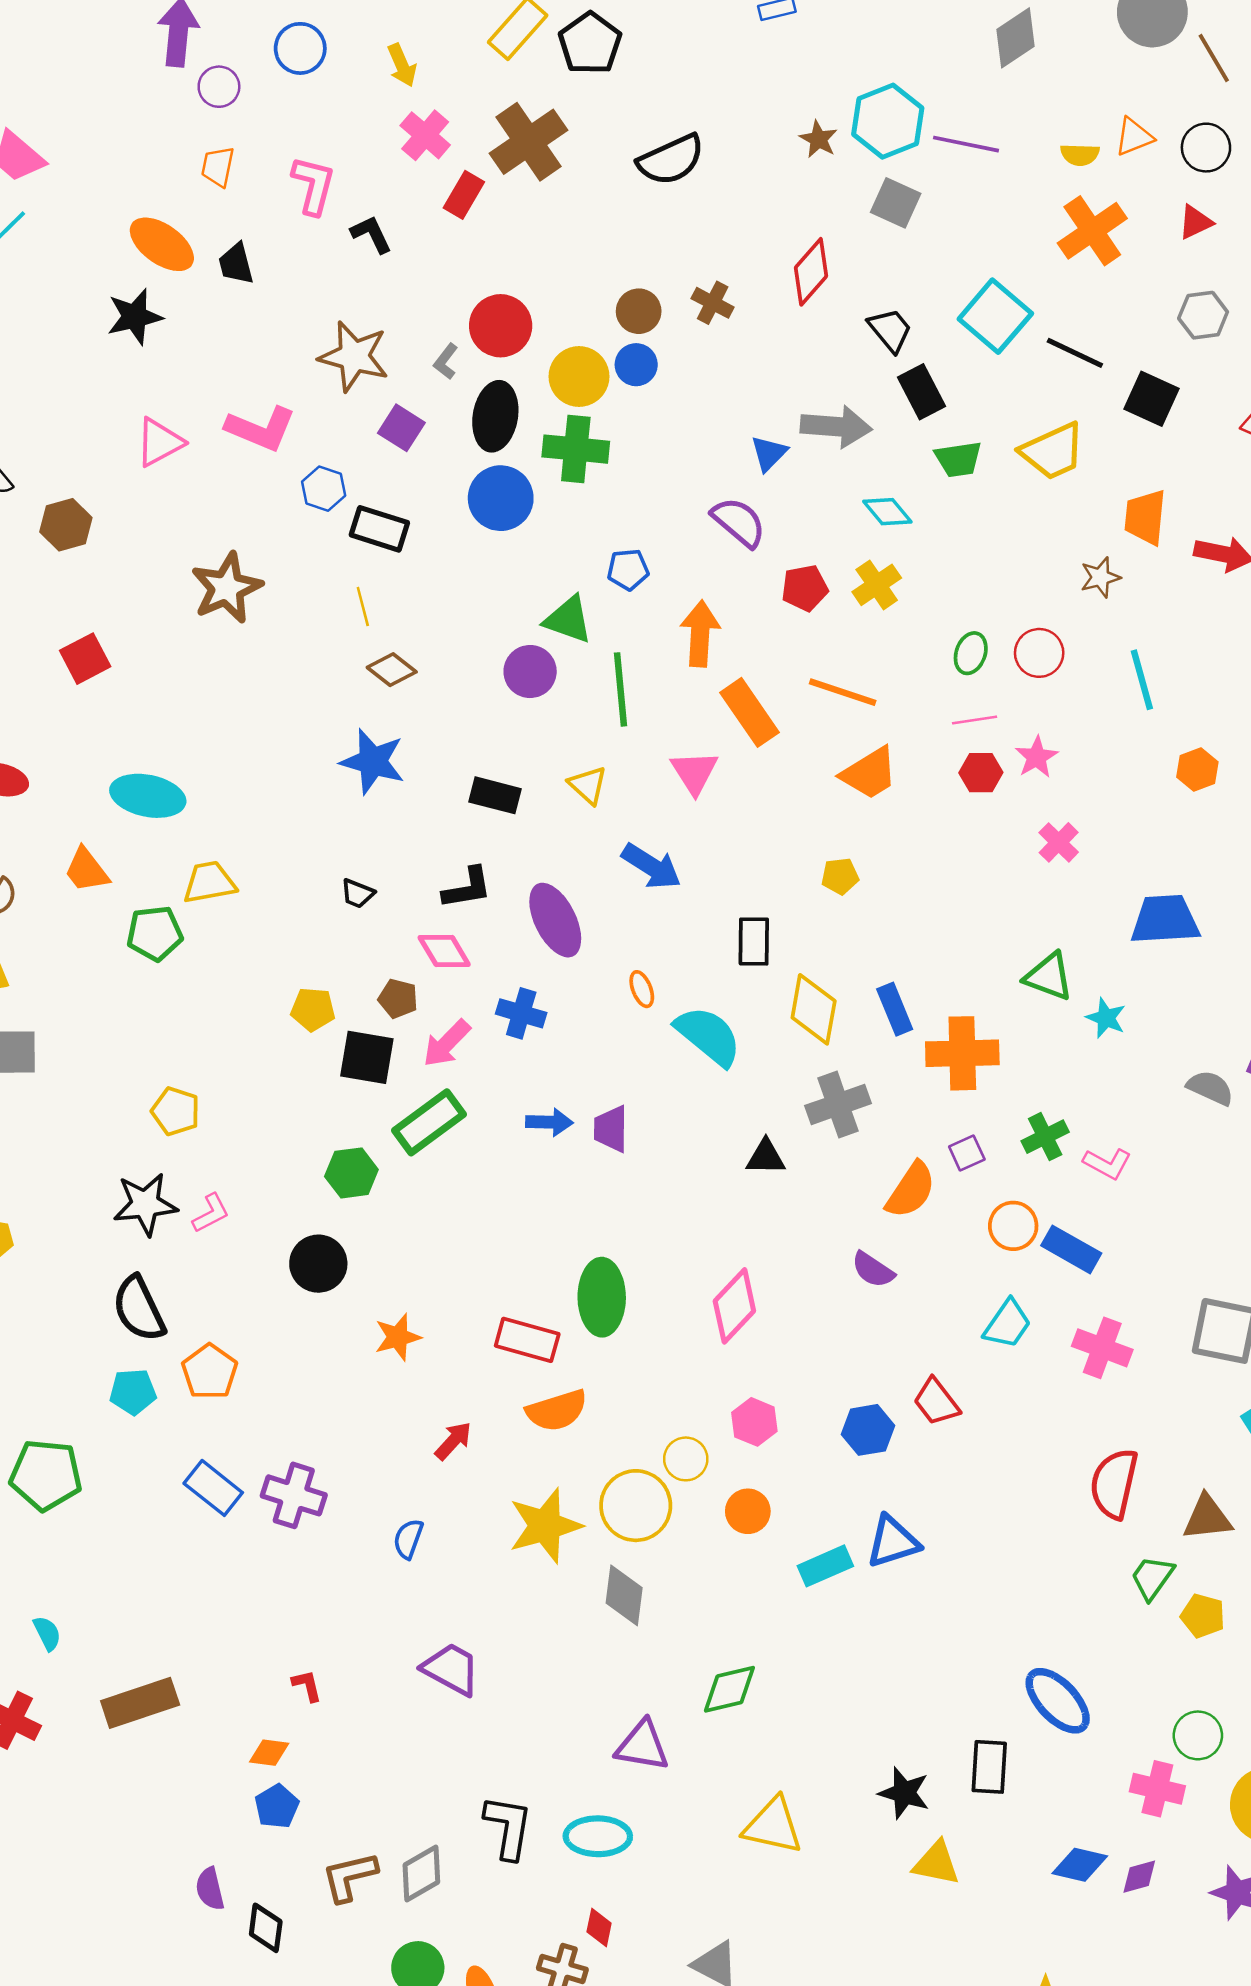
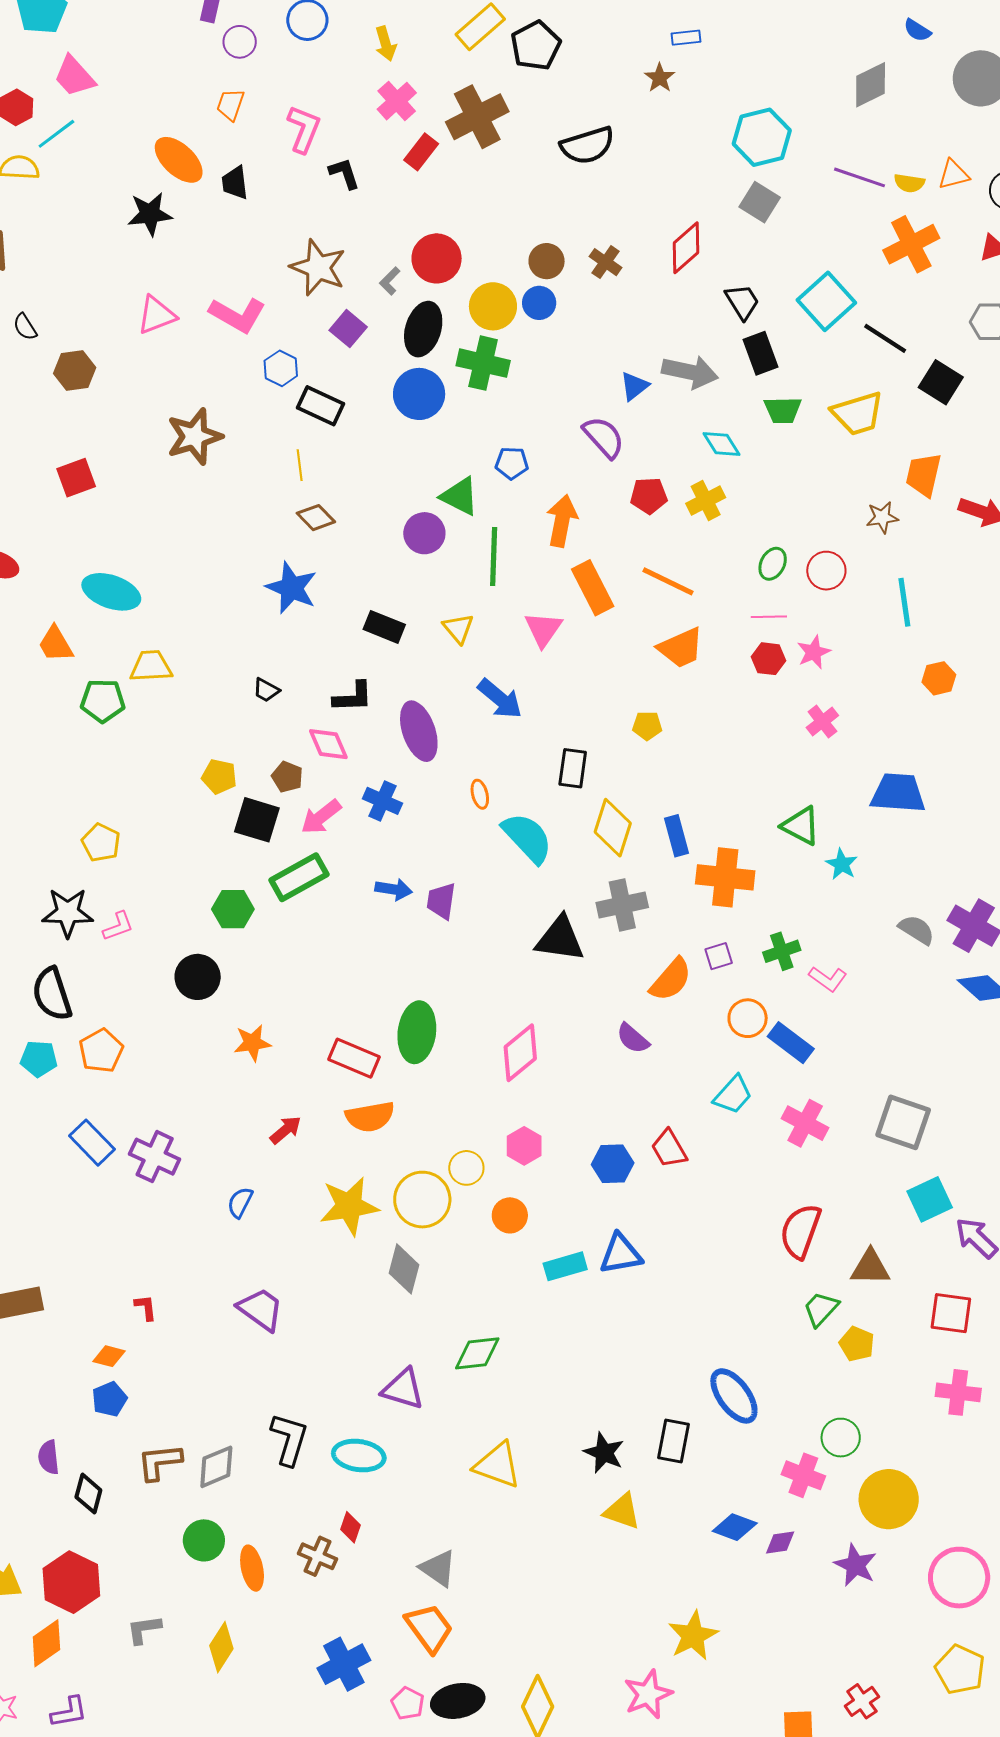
brown star: (819, 139) -> (660, 78), moved
purple line: (966, 144) -> (859, 177), moved
black triangle: (766, 1157) -> (560, 939), size x1.6

